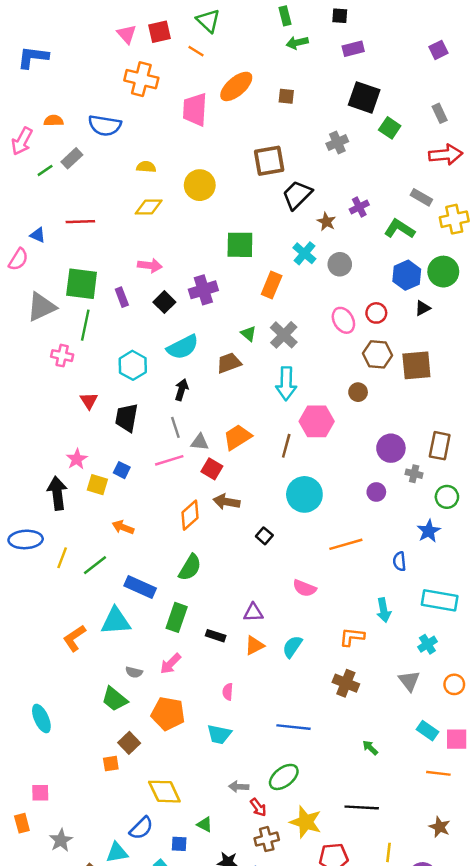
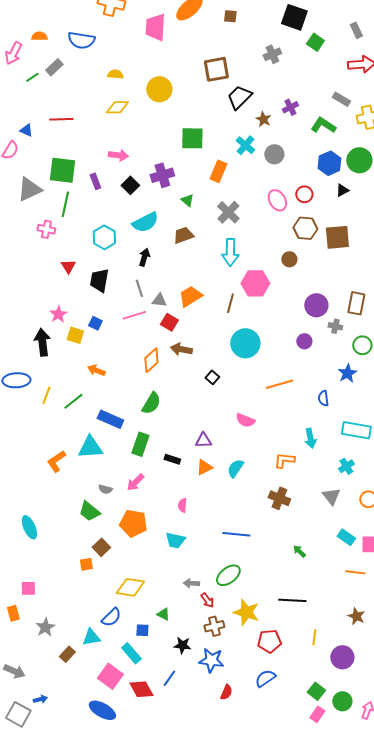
green triangle: (248, 334) -> (187, 200), moved
yellow diamond: (164, 792) -> (130, 587), turned -56

